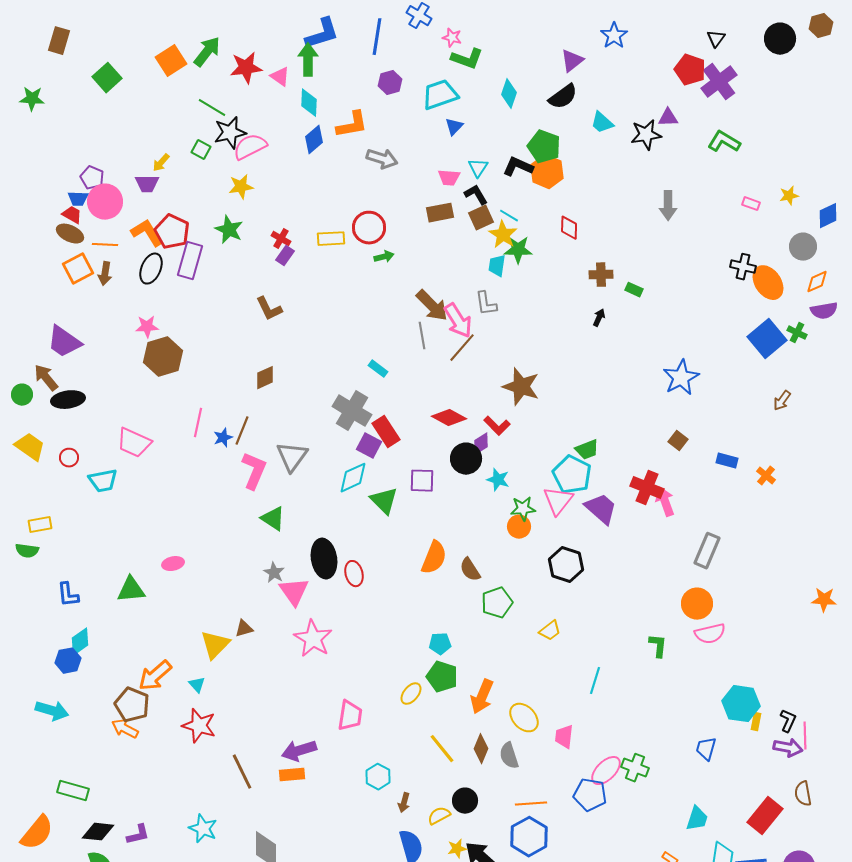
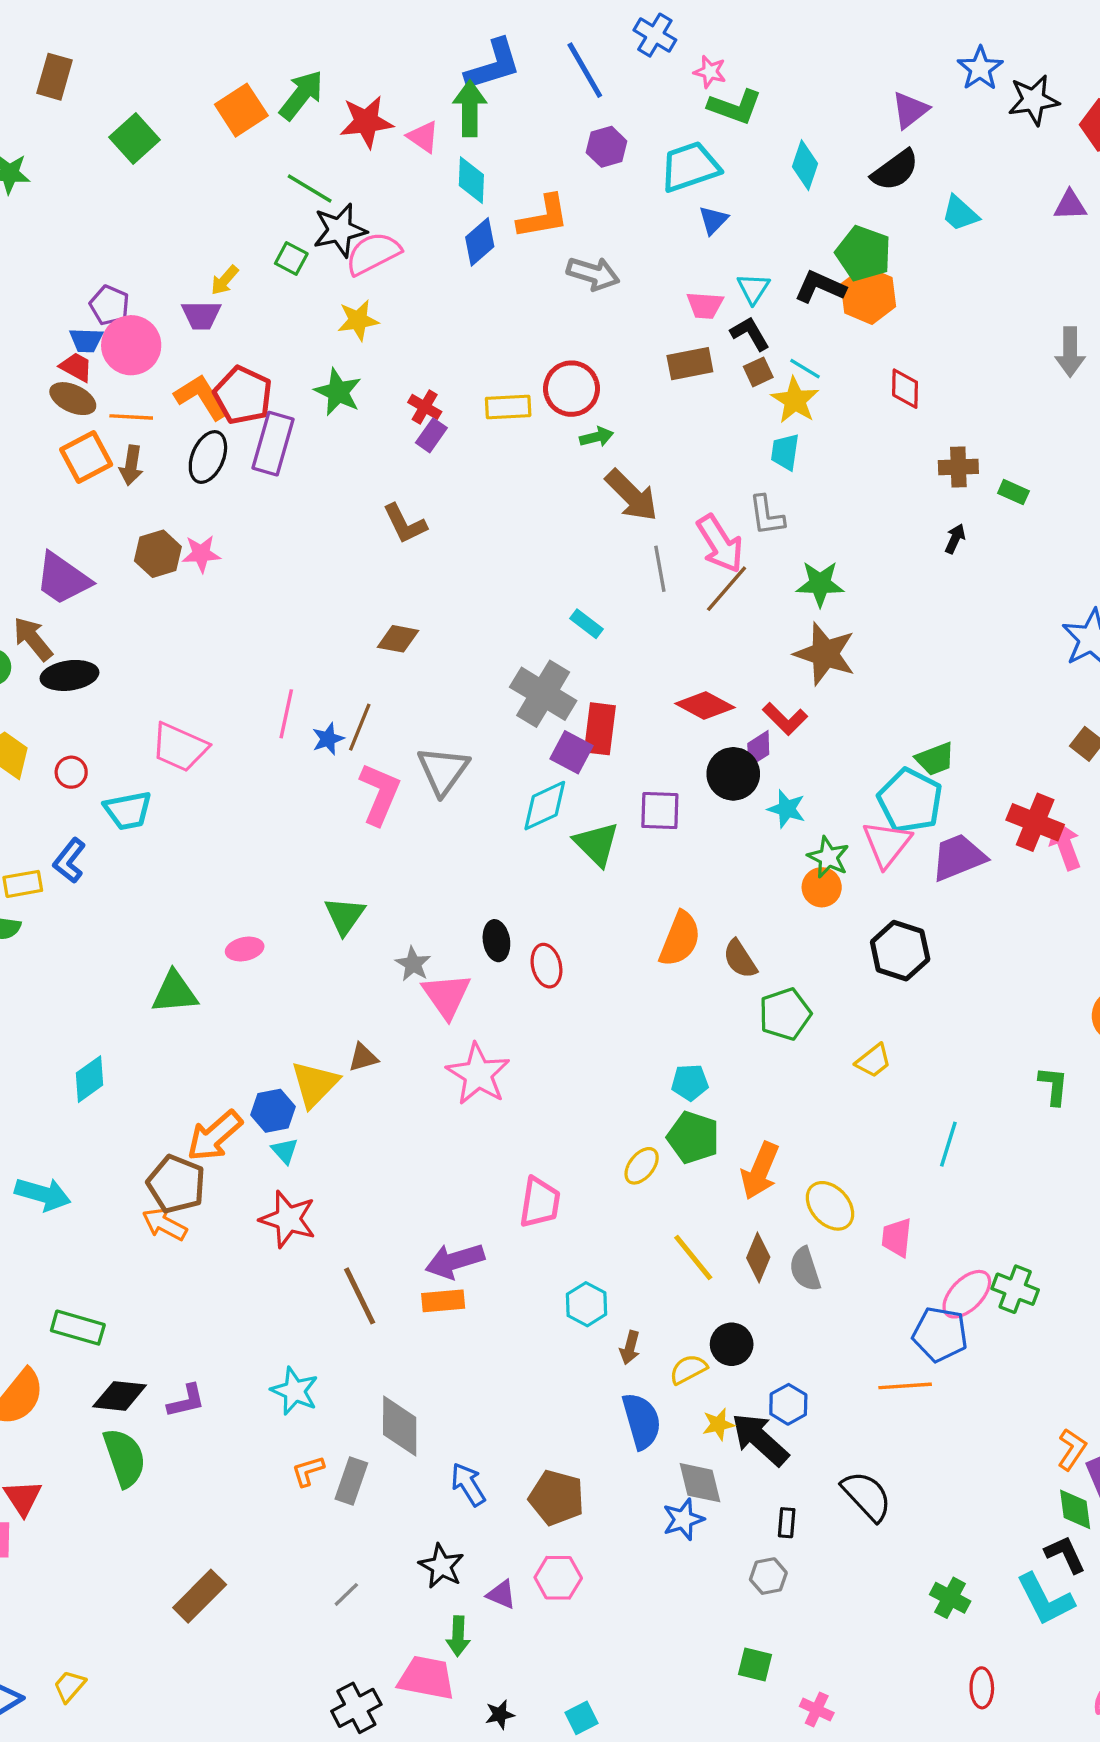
blue line: (377, 37) -> (585, 70), turned -39
black star: (646, 135) -> (1033, 100), moved
brown square: (481, 218) -> (758, 372), size x0.7
green star: (518, 250) -> (820, 584), moved
brown arrow: (432, 306) -> (632, 495), moved
brown hexagon: (163, 357) -> (158, 554), moved, size x0.7
brown diamond: (265, 378) -> (398, 639), turned 35
red rectangle: (386, 432) -> (600, 729), turned 40
green star: (523, 509) -> (828, 857), turned 30
purple trapezoid: (601, 509) -> (958, 857), turned -63
green triangle: (273, 519) -> (345, 916), moved, turned 32
black ellipse: (324, 559) -> (496, 941), size x0.6
blue L-shape: (68, 595) -> (69, 861), moved, turned 44
blue hexagon: (68, 661) -> (273, 1111), moved
orange line: (531, 804) -> (905, 1386), moved
blue hexagon: (529, 837) -> (788, 1404), moved, size x0.6

